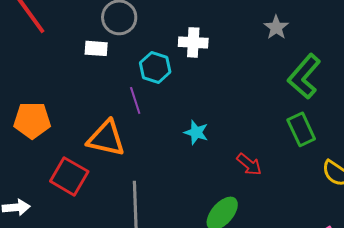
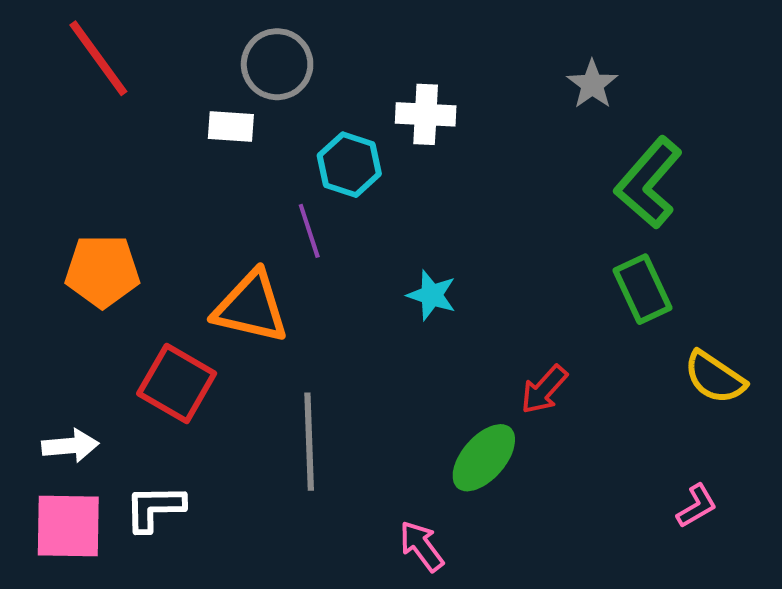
red arrow: (249, 164) -> (544, 389), moved, turned 92

